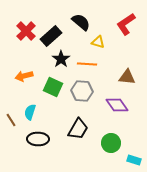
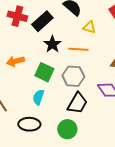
red cross: (26, 31) -> (17, 16), turned -30
cyan semicircle: (30, 112) -> (38, 97), moved
black trapezoid: (78, 129) -> (77, 103), moved
green circle: (111, 143) -> (67, 129), moved

